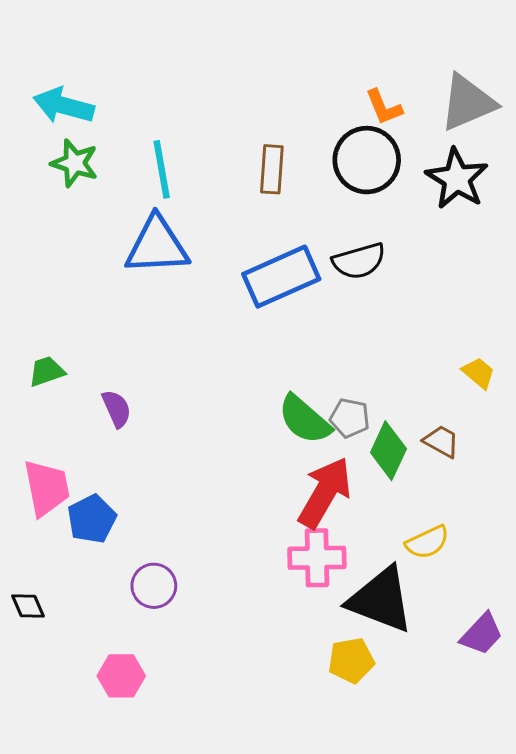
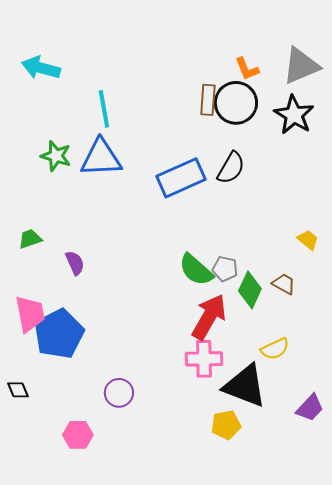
green star: (75, 163) -> (56, 156), moved
brown rectangle: (272, 169) -> (208, 100), moved
black semicircle: (359, 261) -> (231, 168), turned -44
blue pentagon: (92, 519) -> (59, 334), size x1.6
purple circle: (154, 586) -> (119, 393), moved

